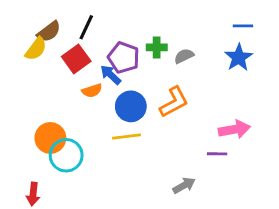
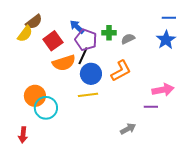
black line: (86, 27) -> (83, 56), moved
blue arrow: (111, 75) -> (77, 27), moved
orange semicircle: (92, 91) -> (64, 63), size x1.6

